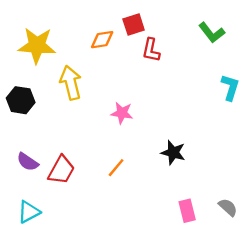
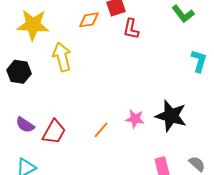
pink star: (122, 113) -> (135, 119), moved
black star: (173, 153) -> (171, 116), moved, size x1.5

